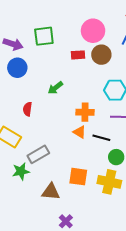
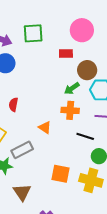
brown circle: (101, 55) -> (87, 70), moved
green arrow: (55, 88) -> (72, 88), moved
orange triangle: (79, 132) -> (45, 127), moved
brown triangle: (51, 192) -> (22, 192), moved, turned 48

